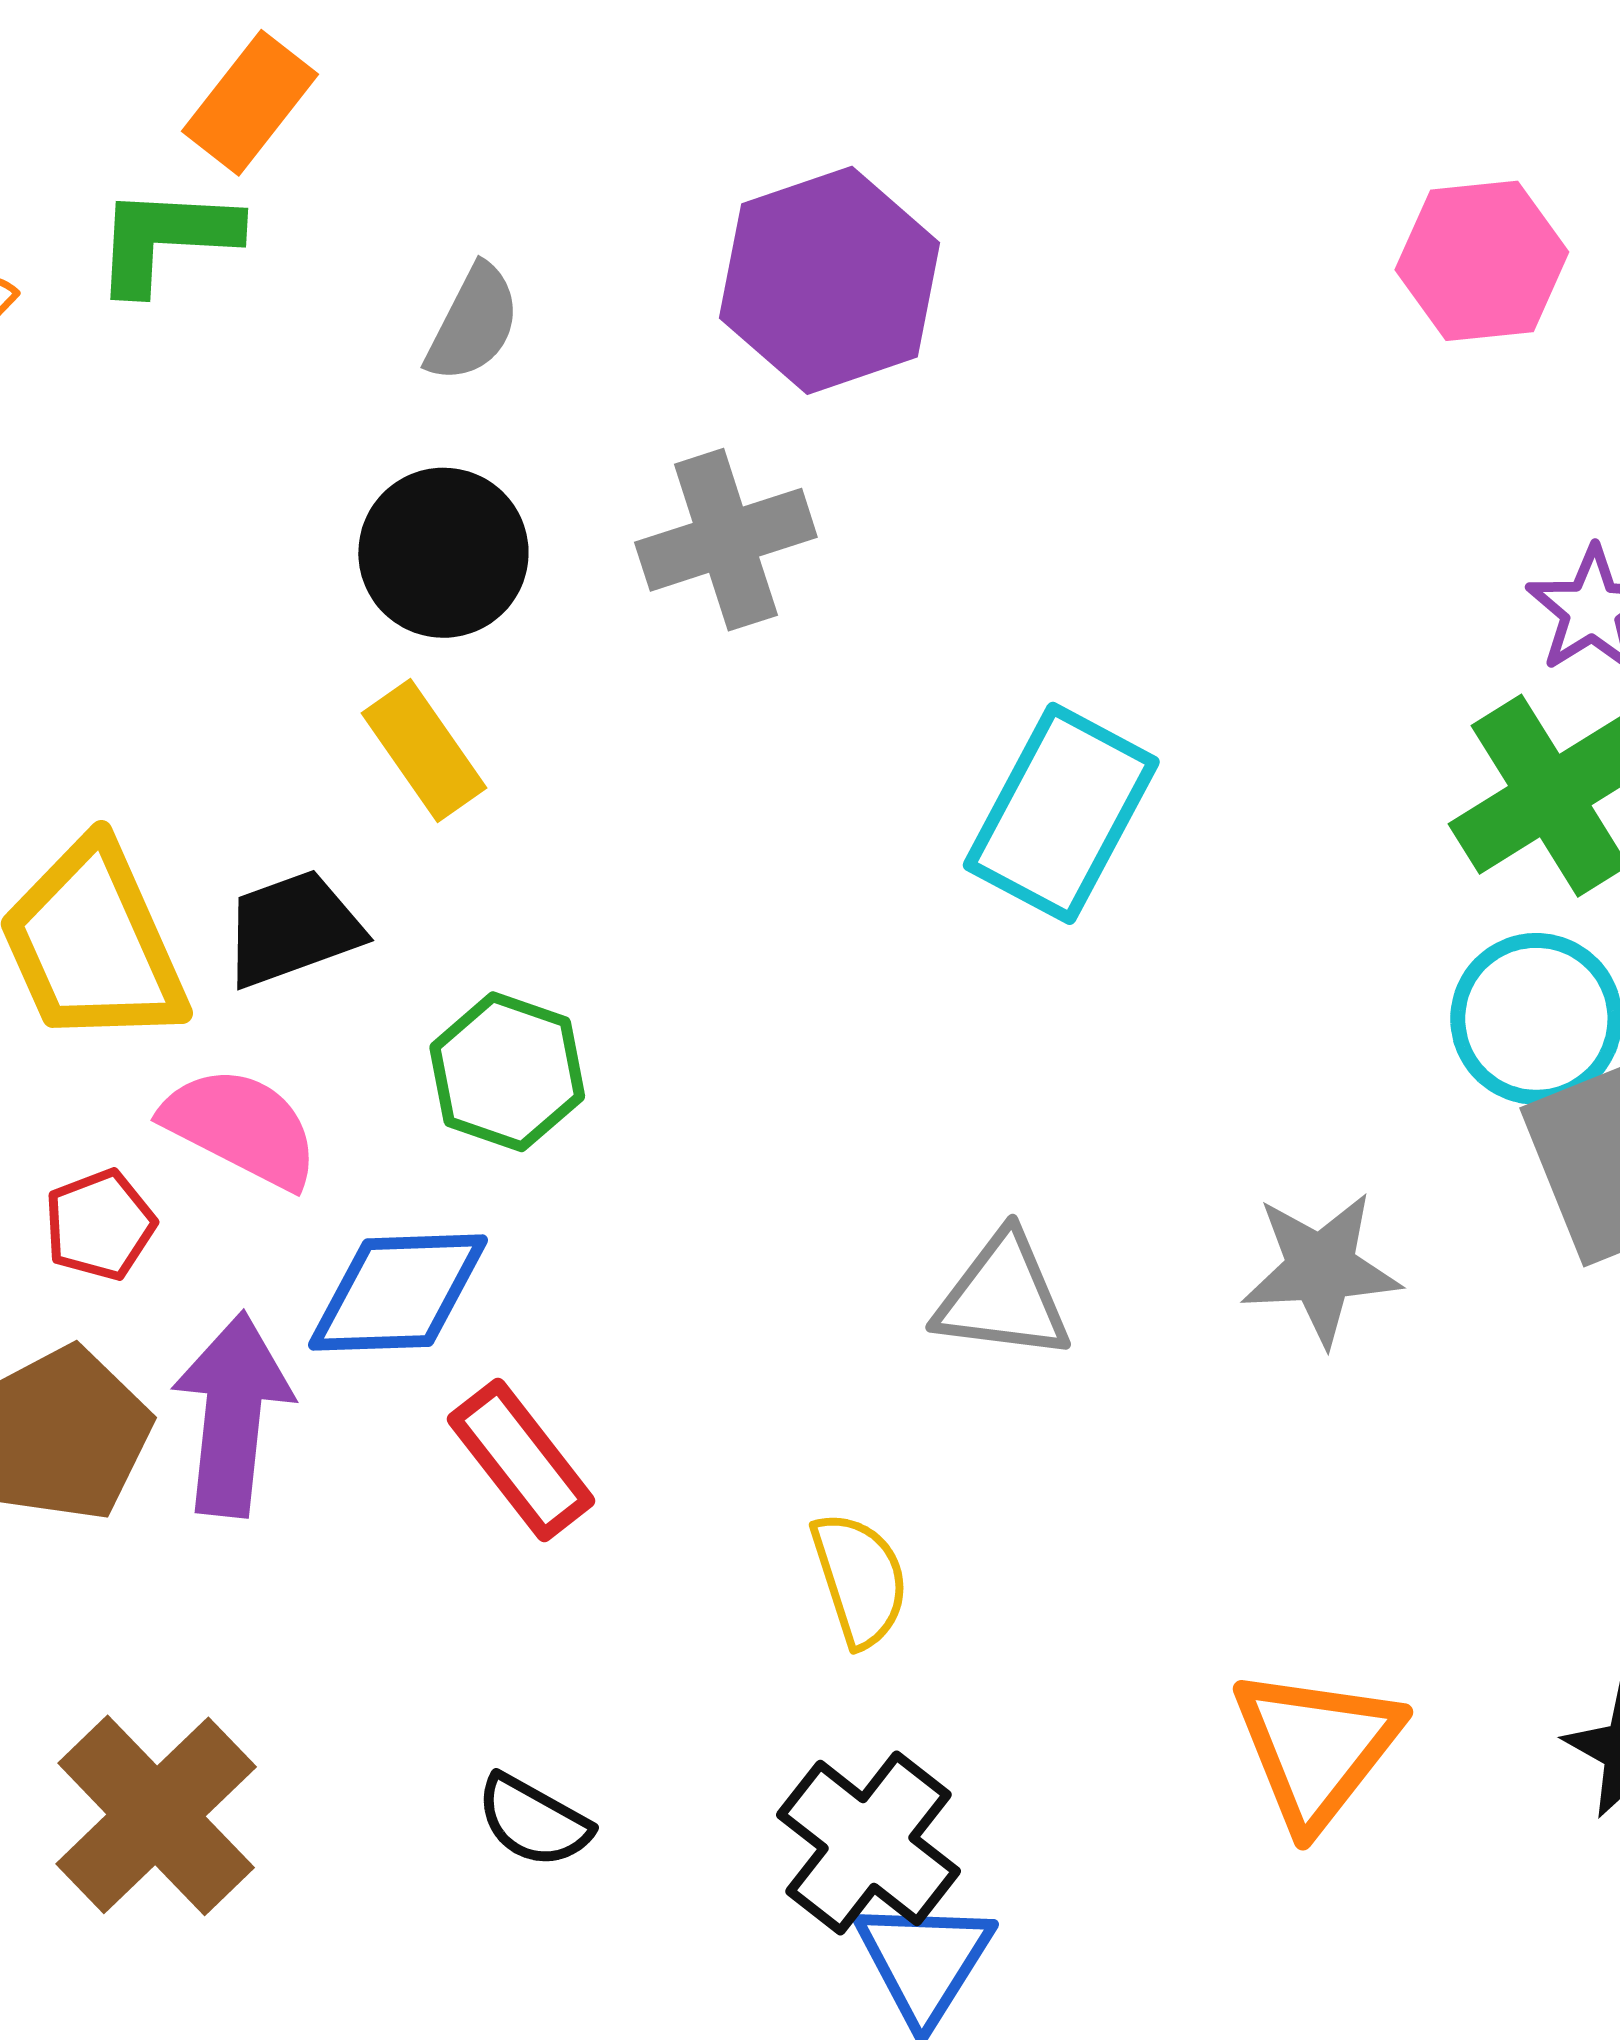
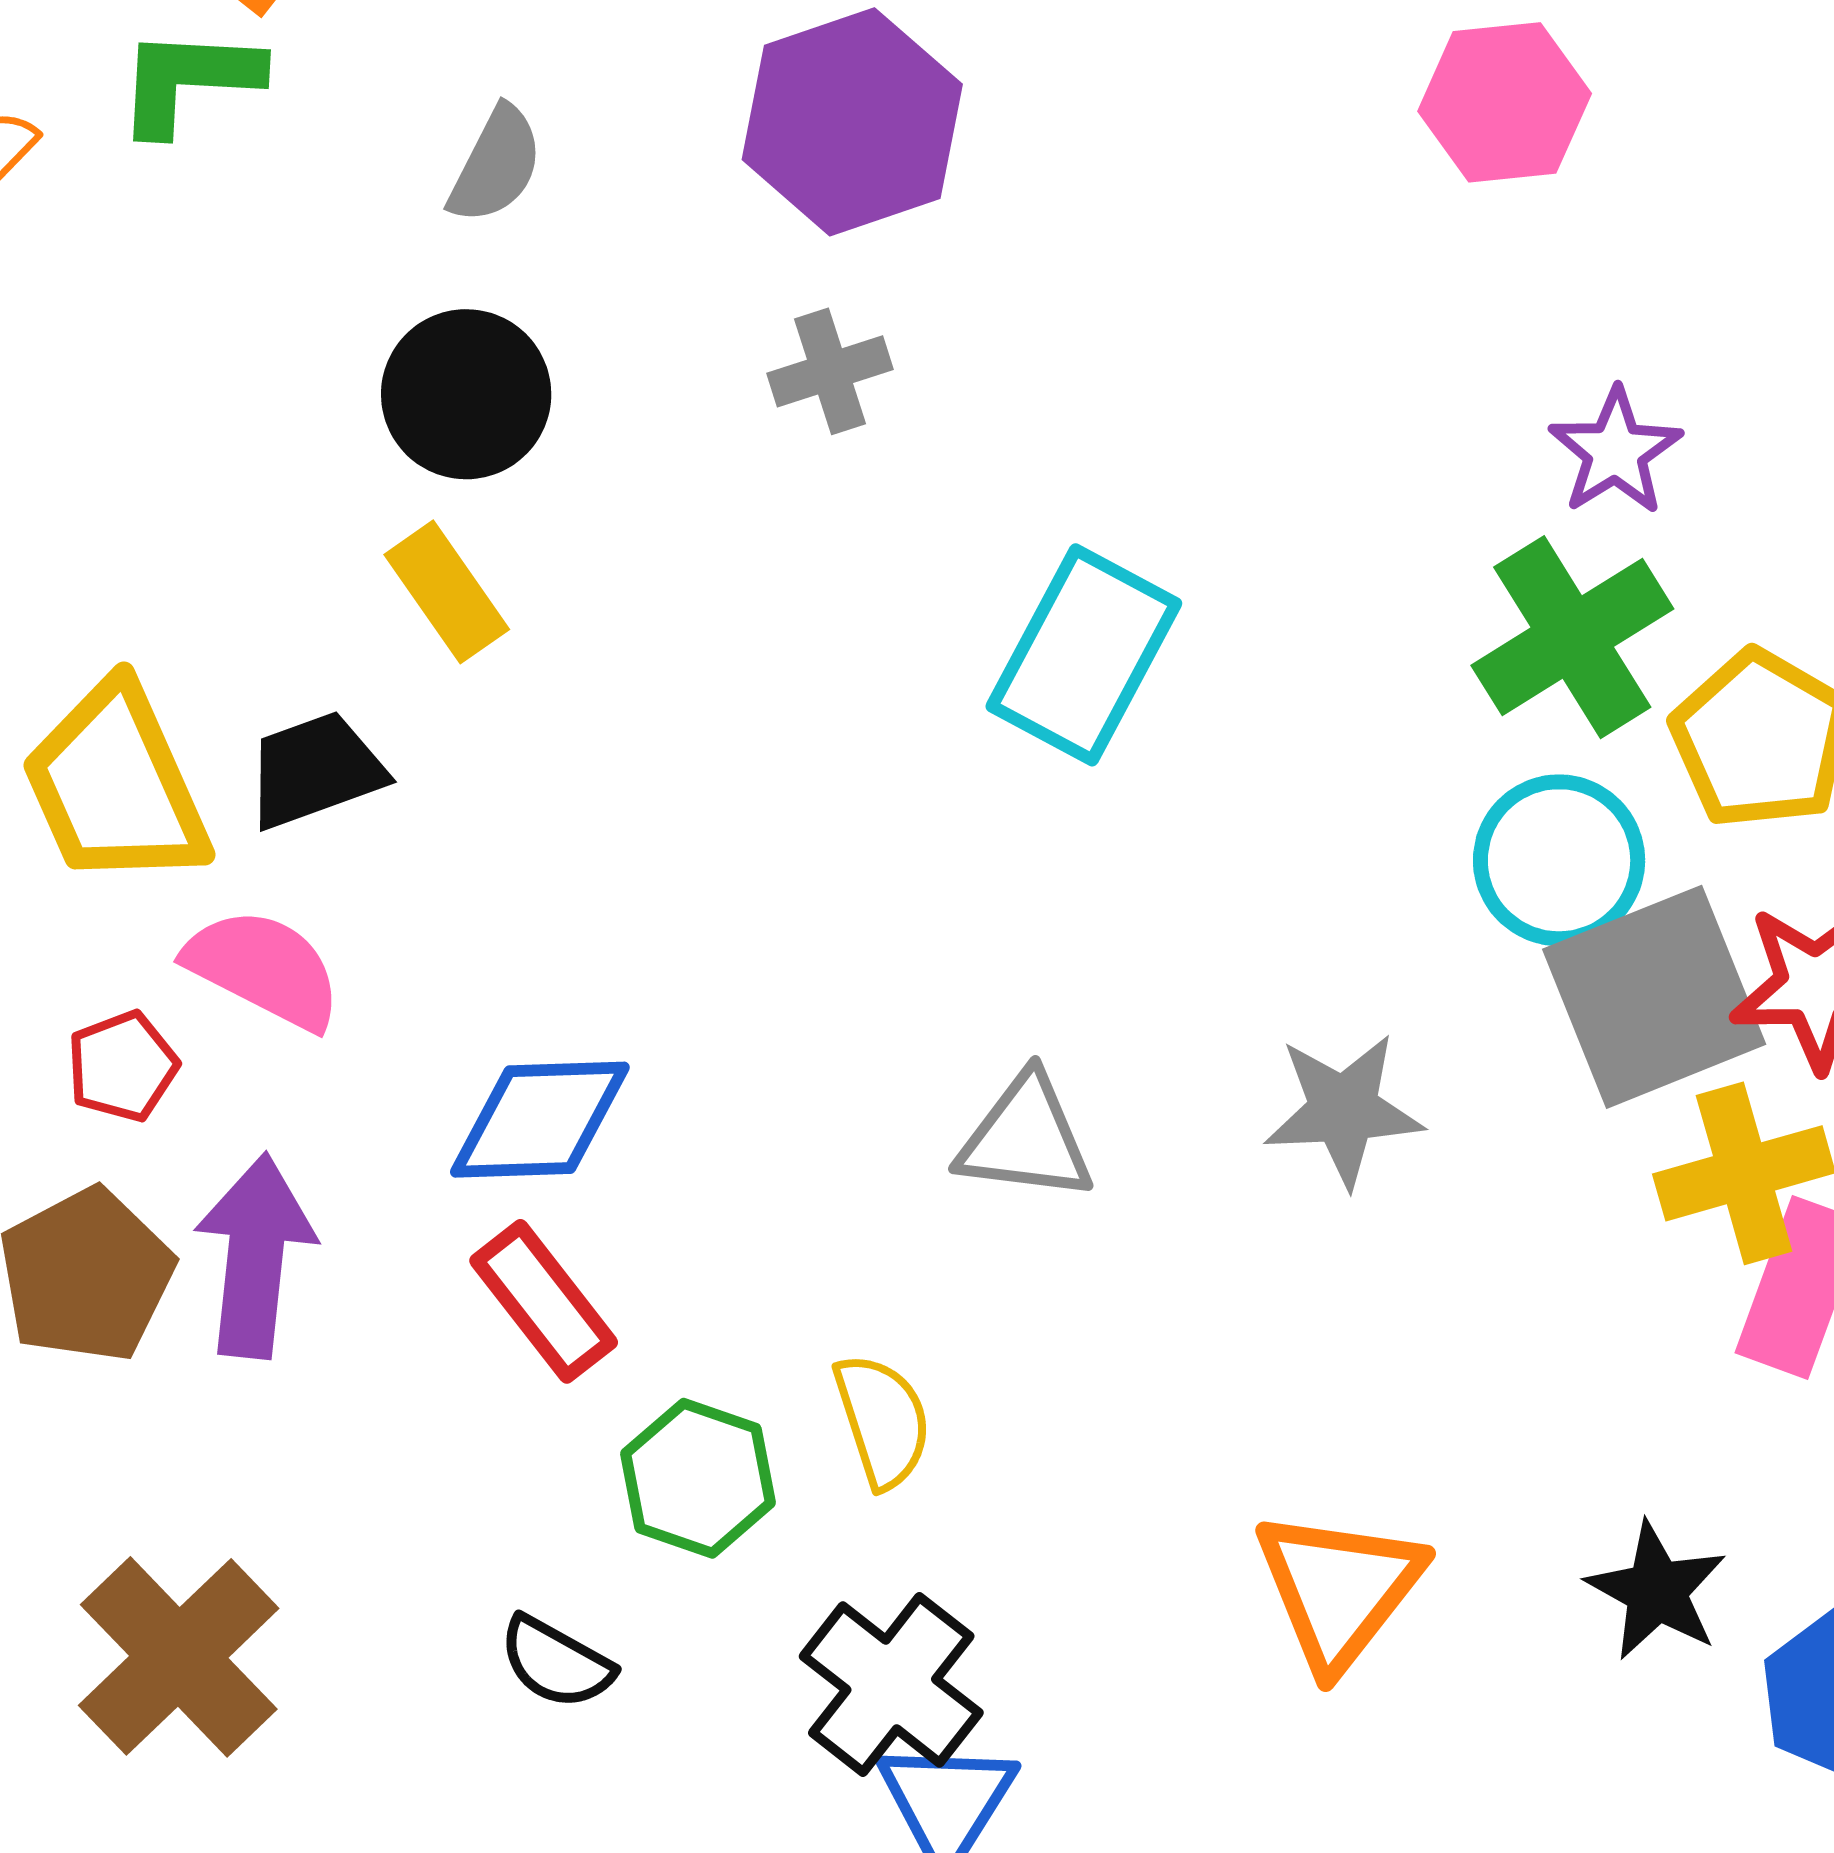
gray cross: (726, 540) -> (830, 371), moved, size x0.7
green hexagon: (507, 1072) -> (698, 1478), moved
blue diamond: (398, 1293) -> (540, 1120), moved

